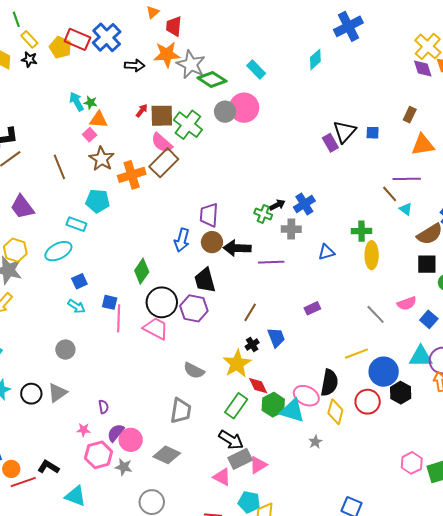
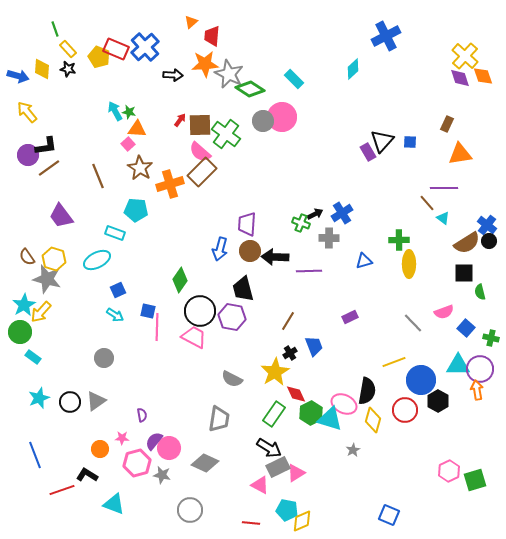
orange circle: (11, 469) -> (100, 449), moved

